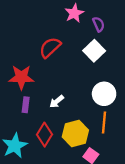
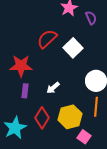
white square: (94, 51) -> (73, 48), moved

